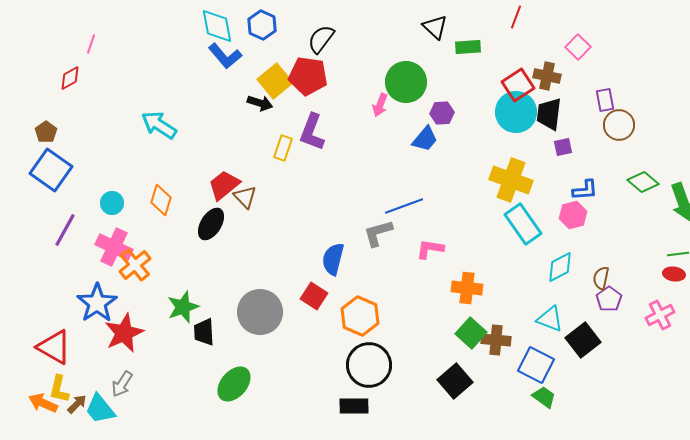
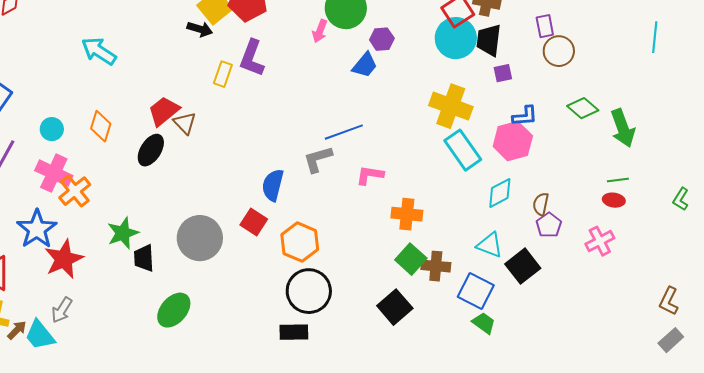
pink hexagon: (573, 215) -> (513, 141), size x1.4

